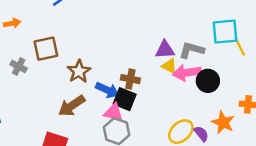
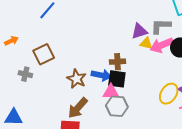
brown star: (79, 71) -> (77, 79), moved
brown arrow: (72, 106) -> (78, 108), moved

